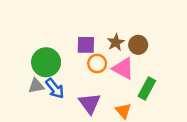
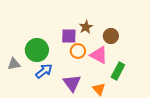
brown star: (116, 42) -> (86, 27), moved
gray triangle: (36, 86) -> (14, 64), moved
blue arrow: (55, 88) -> (44, 71), turned -90

